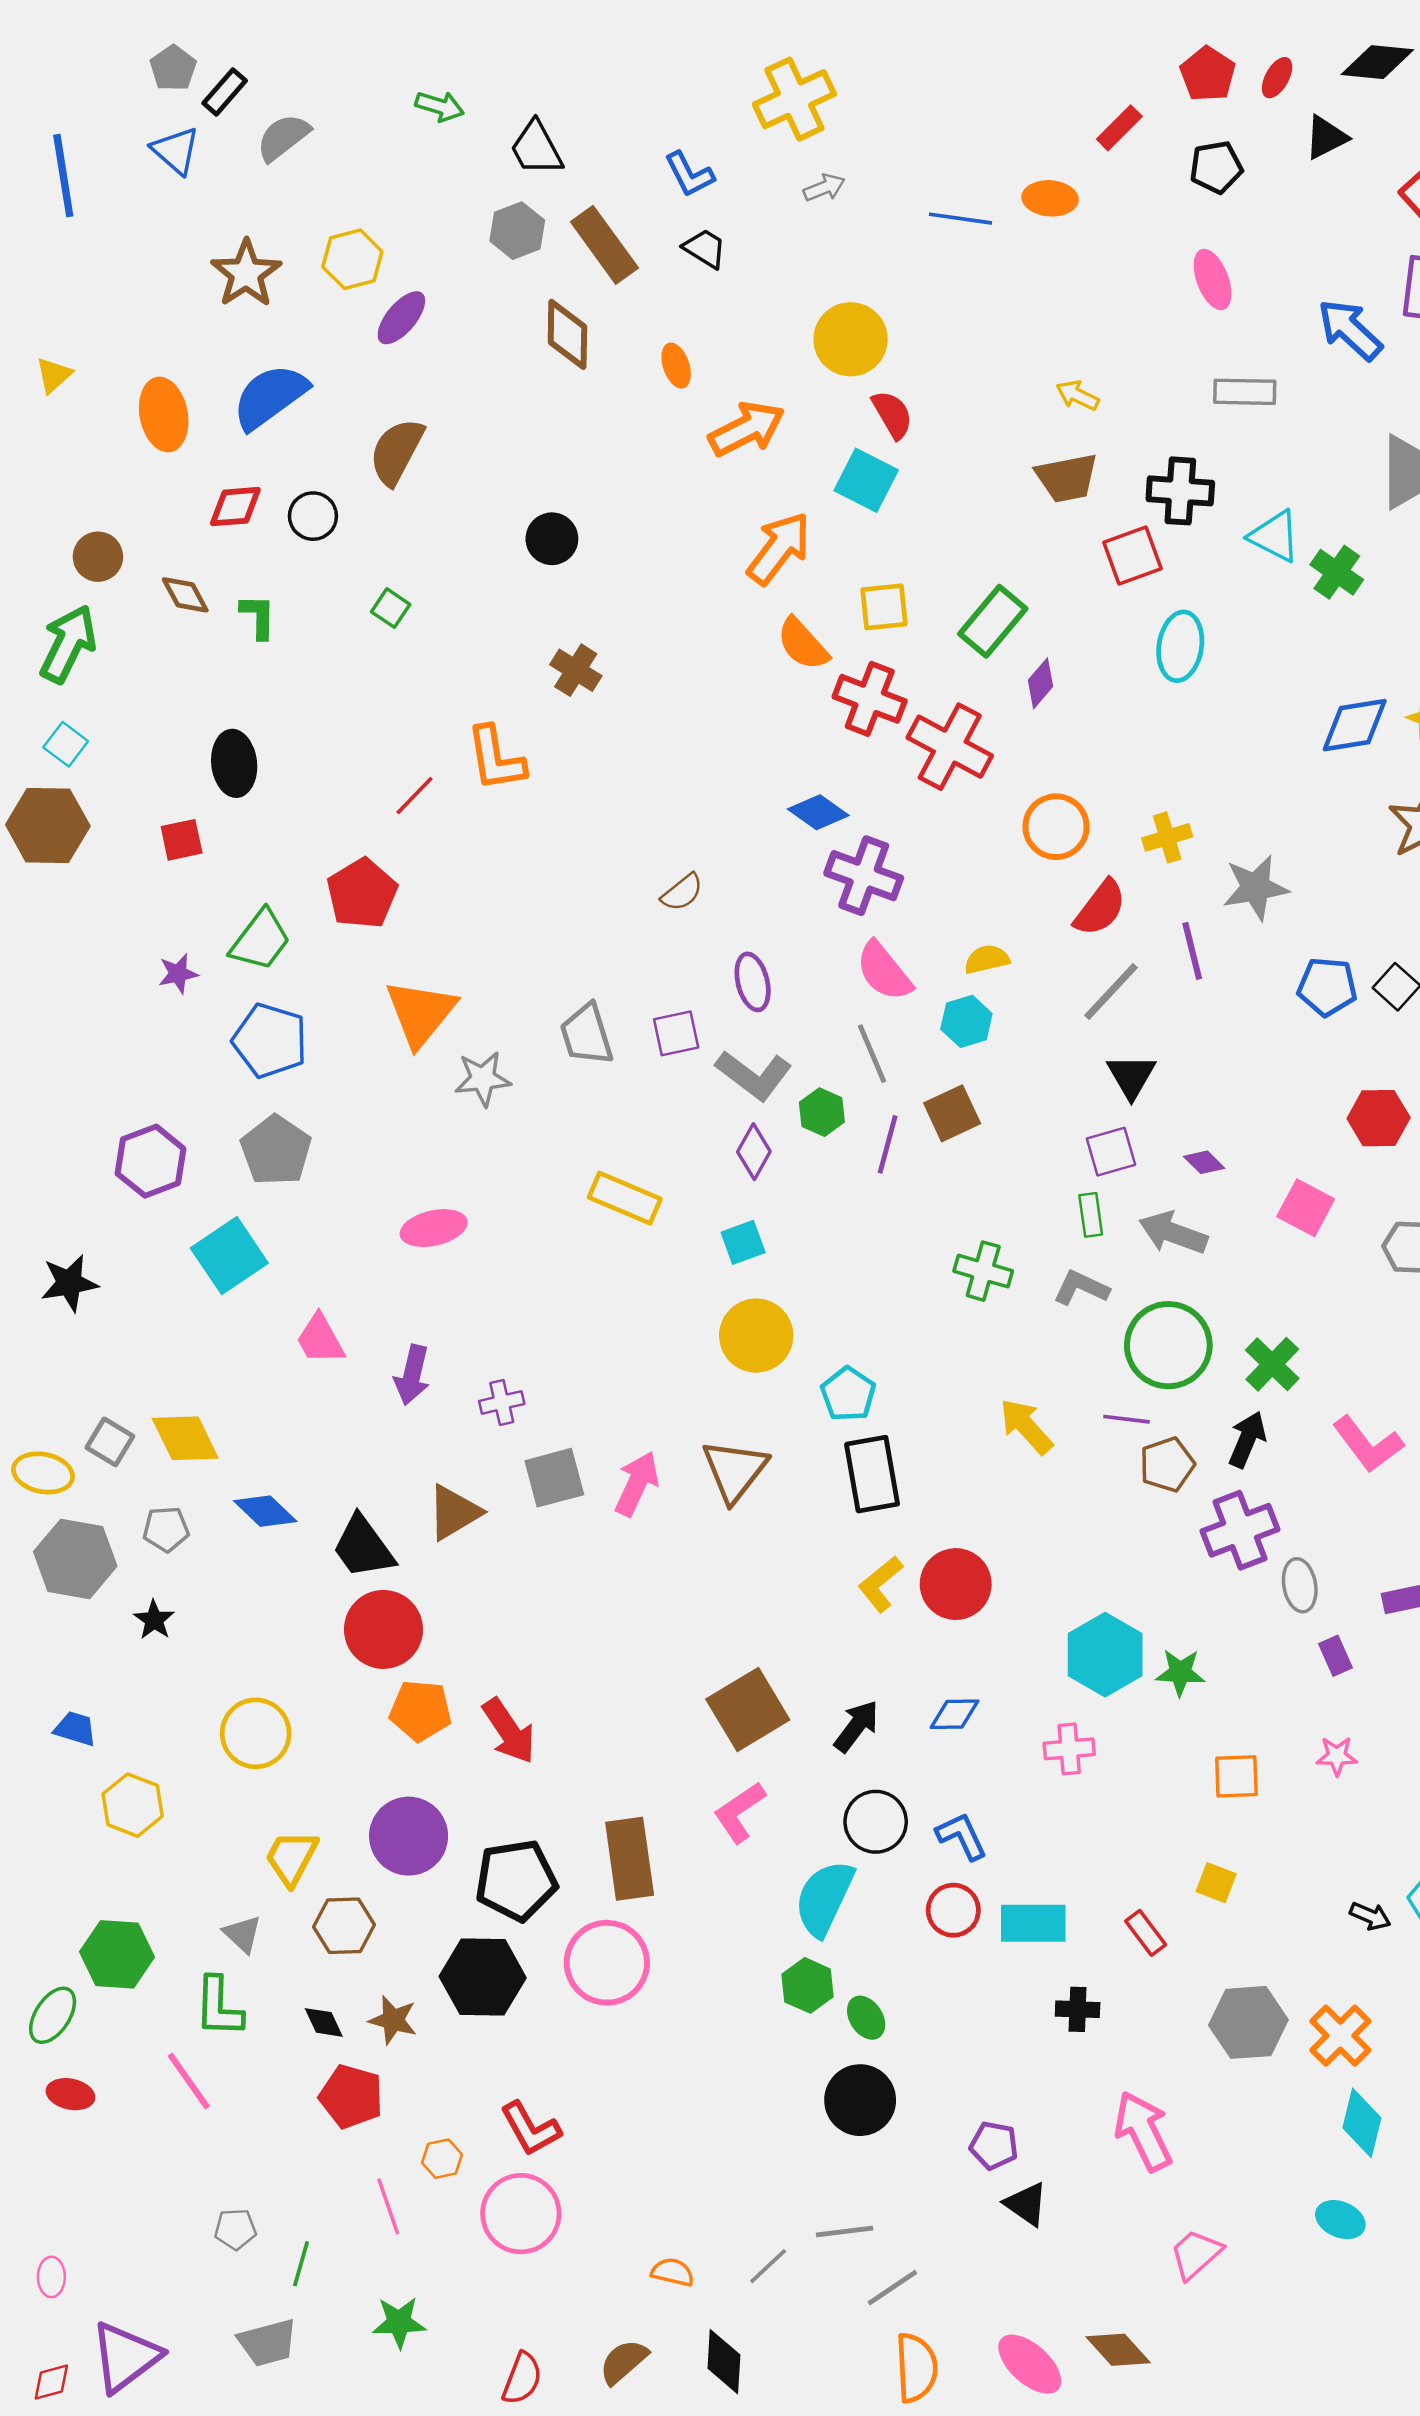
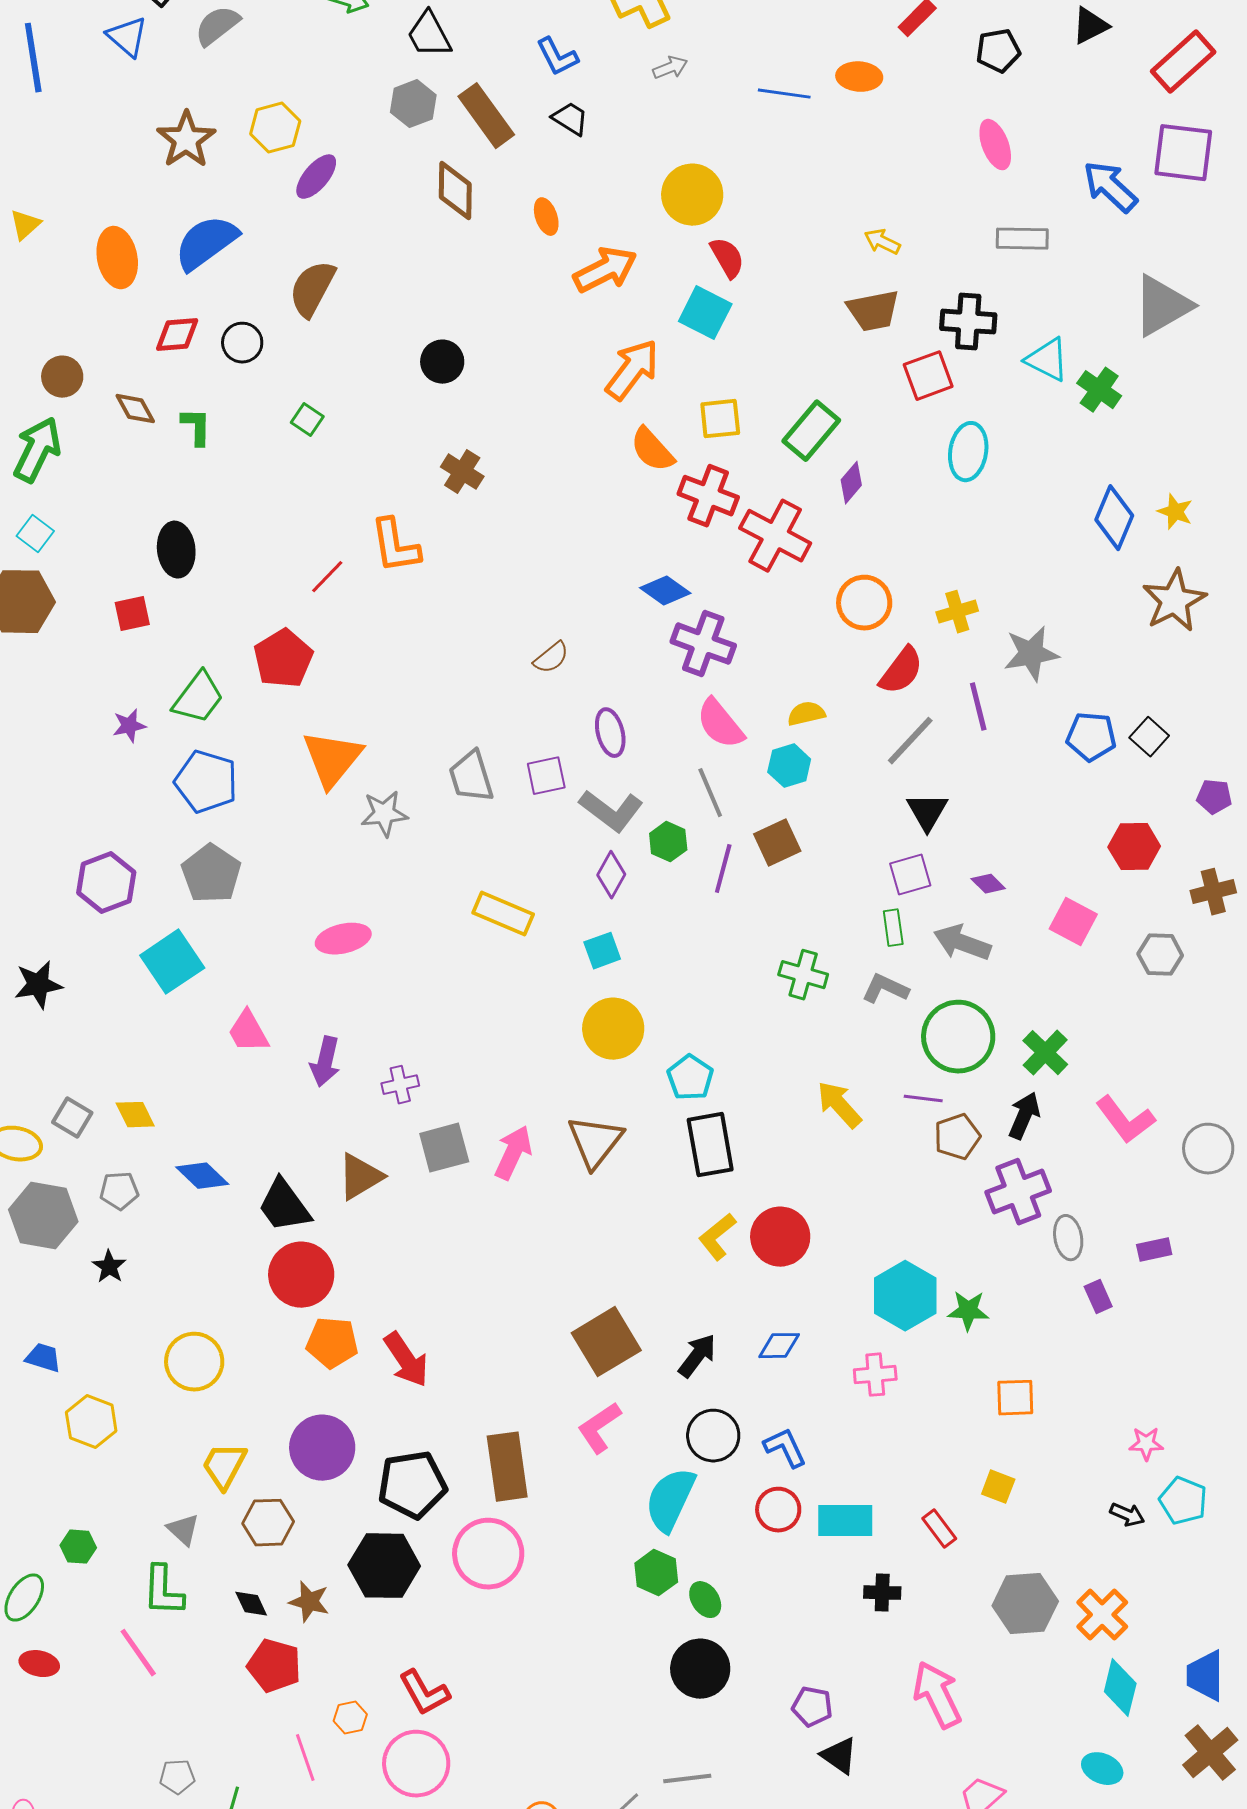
blue diamond: (1355, 725) -> (1114, 518), turned -58
yellow diamond: (185, 1438) -> (135, 1115), size x0.7
pink star: (1337, 1756) -> (1146, 1444), moved
green hexagon: (117, 1954) -> (78, 1547), size x0.6

